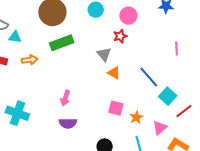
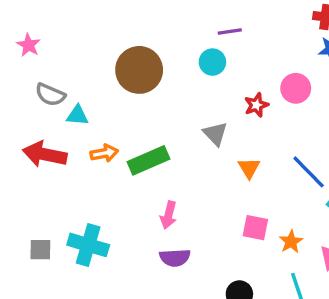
pink circle: (128, 16) -> (296, 88), moved
green rectangle: (62, 43) -> (149, 160), moved
gray triangle: (104, 54) -> (215, 134), moved
orange triangle: (114, 73) -> (249, 168), turned 32

